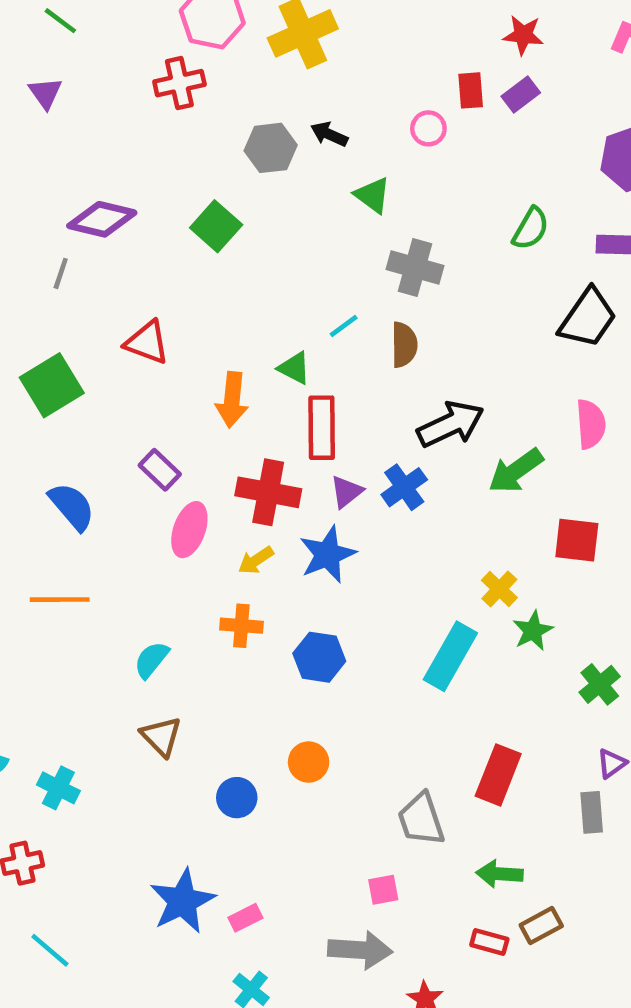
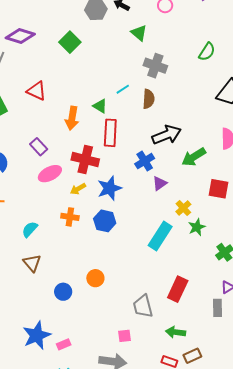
purple triangle: (346, 492) -> (160, 183), moved
pink ellipse: (189, 530) -> (50, 174), turned 40
blue hexagon: (319, 657) -> (105, 221), moved

